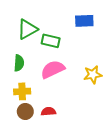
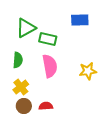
pink semicircle: (53, 69) -> (50, 66), turned 105
yellow cross: (22, 91) -> (21, 87), turned -35

